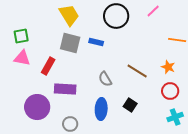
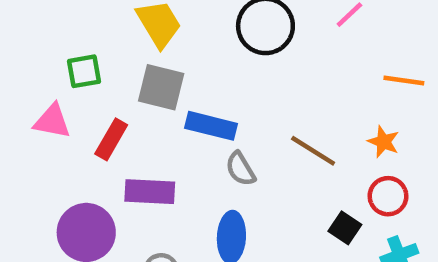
green square: (21, 36) -> (84, 71), moved
blue rectangle: (96, 42) -> (211, 126), moved, size x1.5
black square: (130, 105) -> (345, 228), moved

